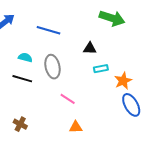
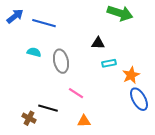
blue line: (48, 30) -> (44, 23), moved
black line: (22, 79) -> (48, 108), moved

